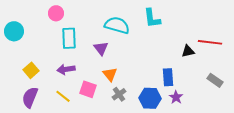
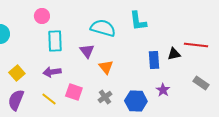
orange triangle: (110, 74) -> (106, 67), moved
blue rectangle: (168, 77) -> (154, 60), moved
purple star: (176, 97) -> (163, 90), moved

